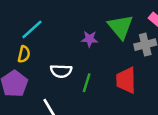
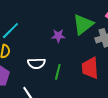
green triangle: (120, 27) -> (83, 24), turned 35

